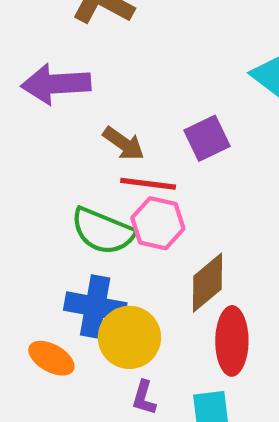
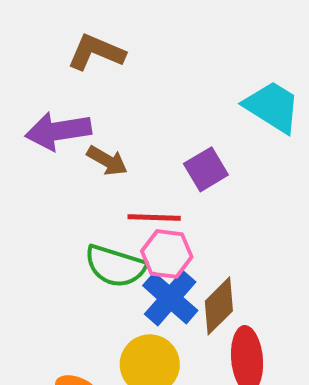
brown arrow: (123, 144) -> (107, 161), moved
blue cross: (95, 306) -> (170, 298), moved, turned 36

